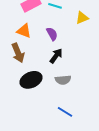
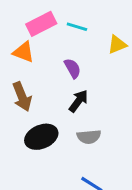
orange triangle: (24, 31) -> (23, 52), moved

